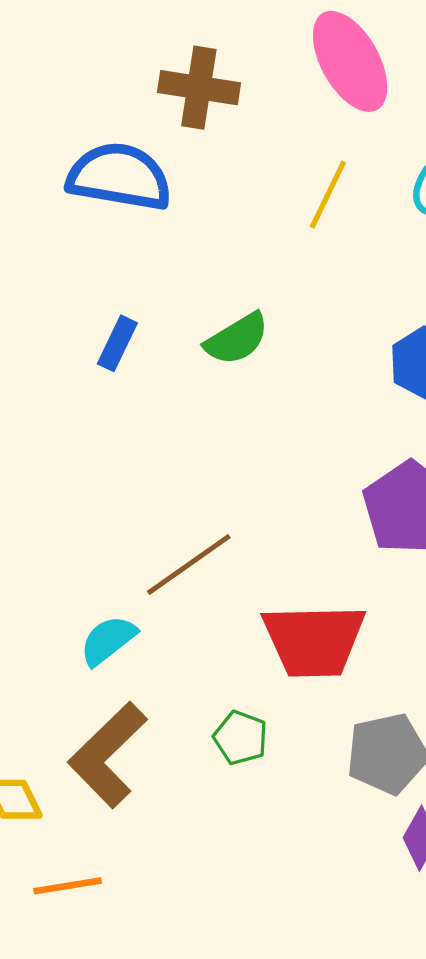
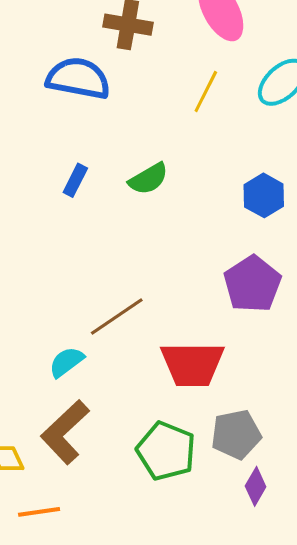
green pentagon: (241, 738) -> (166, 451), moved, size x1.8

